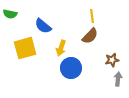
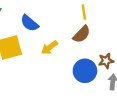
yellow arrow: (61, 48) -> (49, 48), turned 35
blue circle: (71, 68) -> (85, 71), moved

